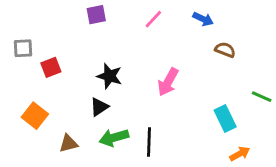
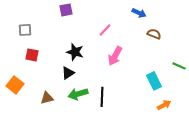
pink line: (153, 19) -> (105, 30), moved
gray square: (23, 48) -> (25, 30), moved
red square: (51, 67) -> (32, 55), moved, turned 32
orange square: (35, 116) -> (15, 85), moved

